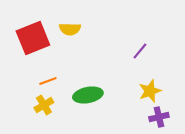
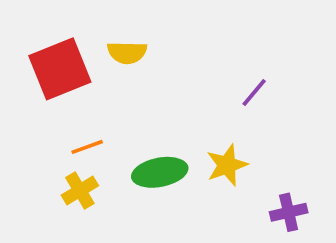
yellow star: (150, 91) -> (227, 165), moved

